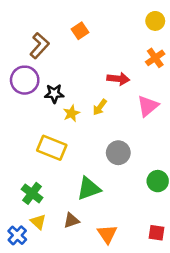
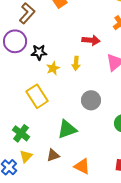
yellow arrow: (100, 107) -> (76, 63), turned -32
yellow rectangle: (52, 148) -> (37, 96), turned 35
yellow triangle: (38, 222) -> (26, 156), turned 32
orange triangle: (107, 234) -> (82, 166), turned -30

